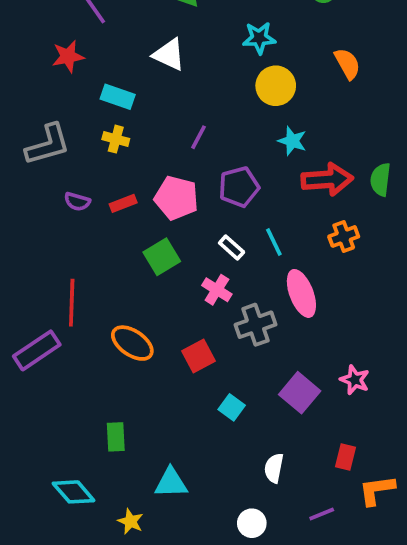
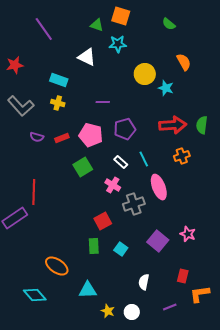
cyan star: (259, 38) -> (118, 44), moved
red star: (68, 56) -> (15, 65), moved
purple line: (199, 137) -> (103, 102), turned 64
cyan star: (292, 141) -> (166, 88), moved
gray L-shape: (48, 145) -> (21, 106), turned 64
orange ellipse: (132, 343) -> (57, 266), moved
green rectangle: (116, 437) -> (94, 246), moved
yellow star: (130, 521) -> (108, 311), moved

